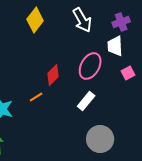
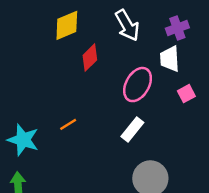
yellow diamond: (35, 20) -> (67, 25), turned 30
red diamond: (53, 75) -> (90, 58), moved

